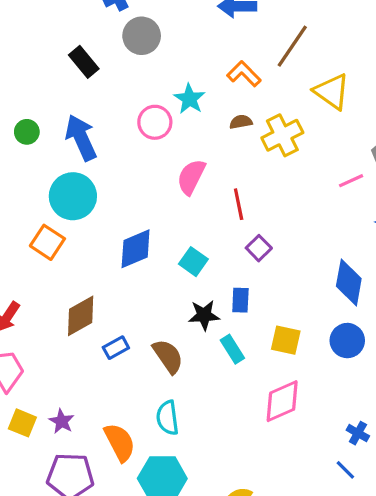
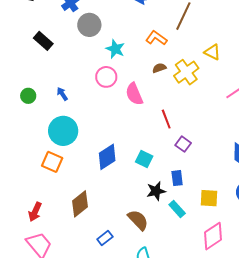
black rectangle: (84, 62) -> (43, 41), moved
yellow triangle: (332, 92) -> (212, 52), moved, size x0.7
cyan star: (190, 99) -> (115, 49), moved
blue arrow: (81, 138) -> (62, 94), size x0.5
pink semicircle: (191, 177) -> (134, 94), moved, turned -40
blue rectangle: (116, 348) -> (105, 238), moved

